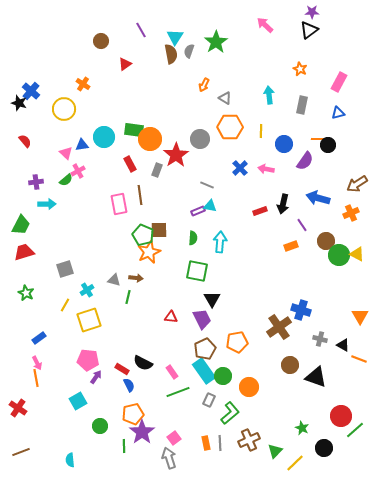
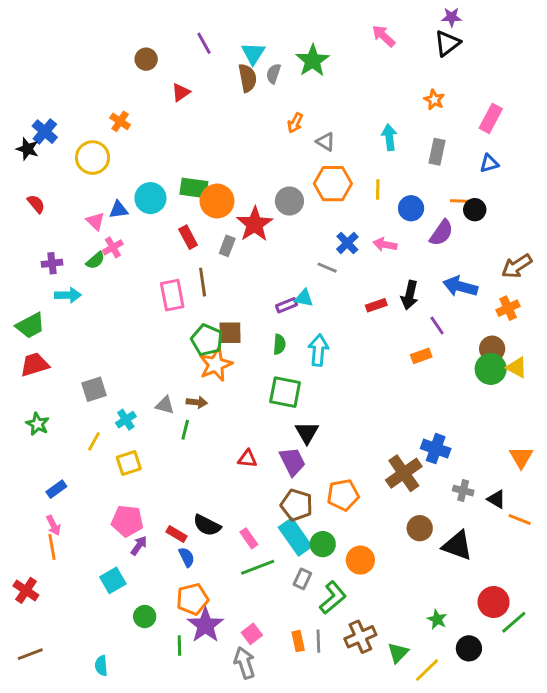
gray line: (207, 185) -> (327, 268), moved
green trapezoid: (21, 225) -> (30, 326), turned 35
brown circle: (326, 241) -> (492, 349), moved
yellow square: (89, 320) -> (129, 463), size x0.7
brown pentagon: (205, 349) -> (297, 505), turned -30

